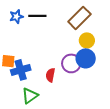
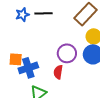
purple circle: (71, 63) -> (67, 53), moved

